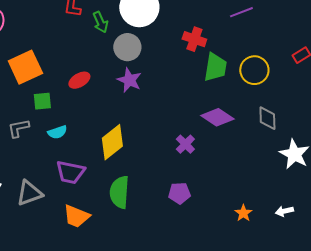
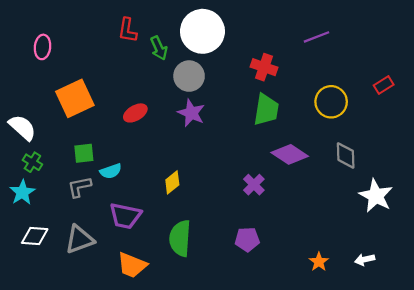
green trapezoid: (215, 67) -> (266, 110), moved
green square: (42, 101) -> (84, 153), moved
gray L-shape: (18, 128) -> (79, 187), moved
yellow diamond: (112, 142) -> (172, 182), size x0.6

